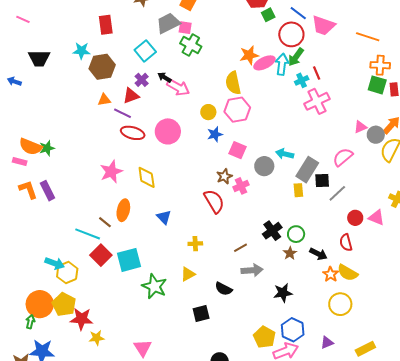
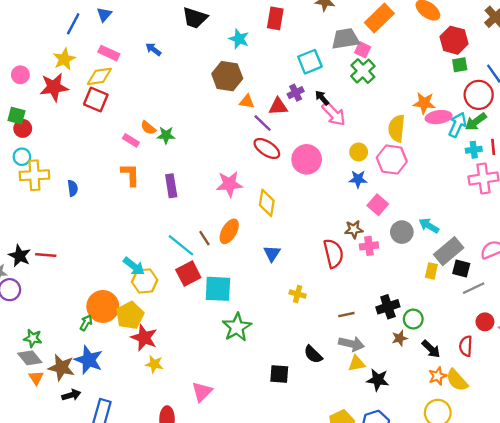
black trapezoid: (39, 58) -> (195, 18), moved
brown hexagon: (102, 67) -> (227, 76), moved
orange semicircle: (31, 147) -> (148, 128), size x0.6
purple rectangle: (47, 191) -> (171, 186), moved
yellow triangle: (188, 274) -> (357, 363), moved

